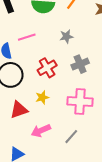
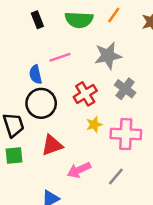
gray star: (66, 36) -> (108, 56), size x1.6
gray cross: (80, 64) -> (125, 89), turned -30
yellow star: (42, 97) -> (94, 125), moved

